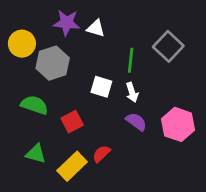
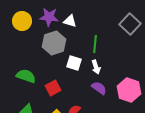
yellow circle: (22, 44) -> (22, 21), moved
gray square: (168, 46) -> (130, 24), moved
gray hexagon: (53, 63) -> (54, 43), moved

